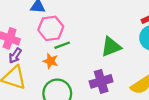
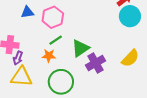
pink hexagon: (51, 28) -> (53, 17), moved
green triangle: (111, 47) -> (80, 48), moved

